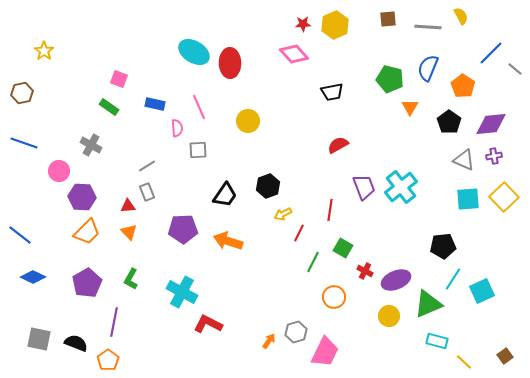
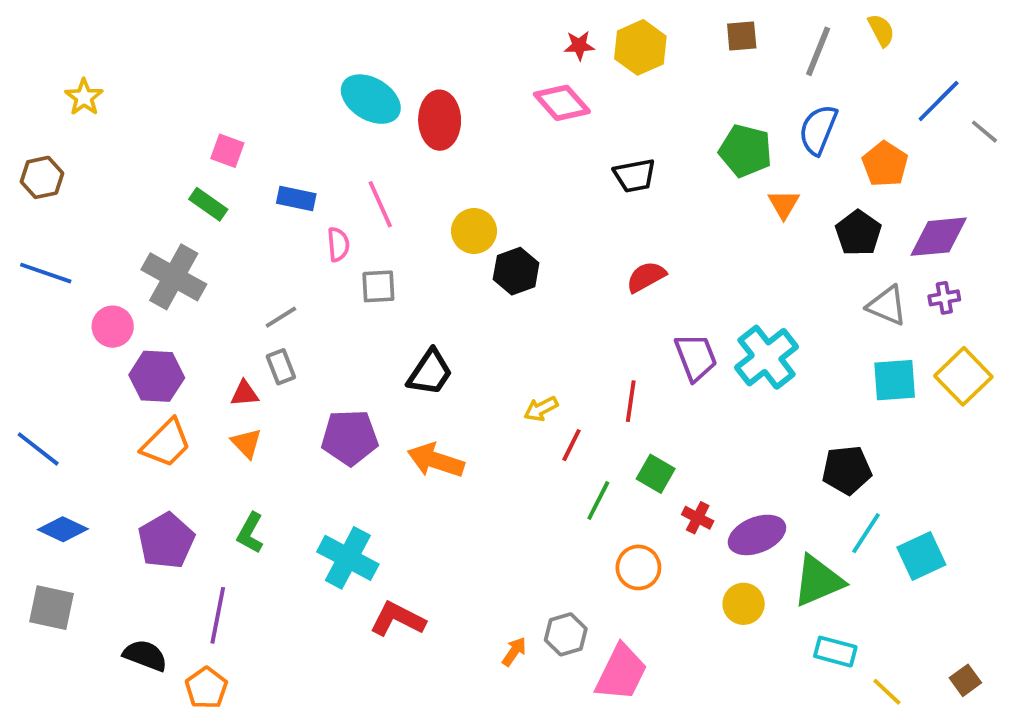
gray line: (428, 27) -> (818, 51), turned -72
gray cross: (91, 145) -> (174, 277), size x1.5
black hexagon: (268, 186) -> (516, 271), moved
gray square: (39, 339) -> (51, 608), moved

